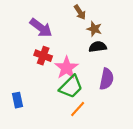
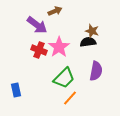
brown arrow: (80, 12) -> (55, 11), moved, turned -80
brown star: (94, 29) -> (92, 31), moved
pink star: (66, 68) -> (59, 47), moved

